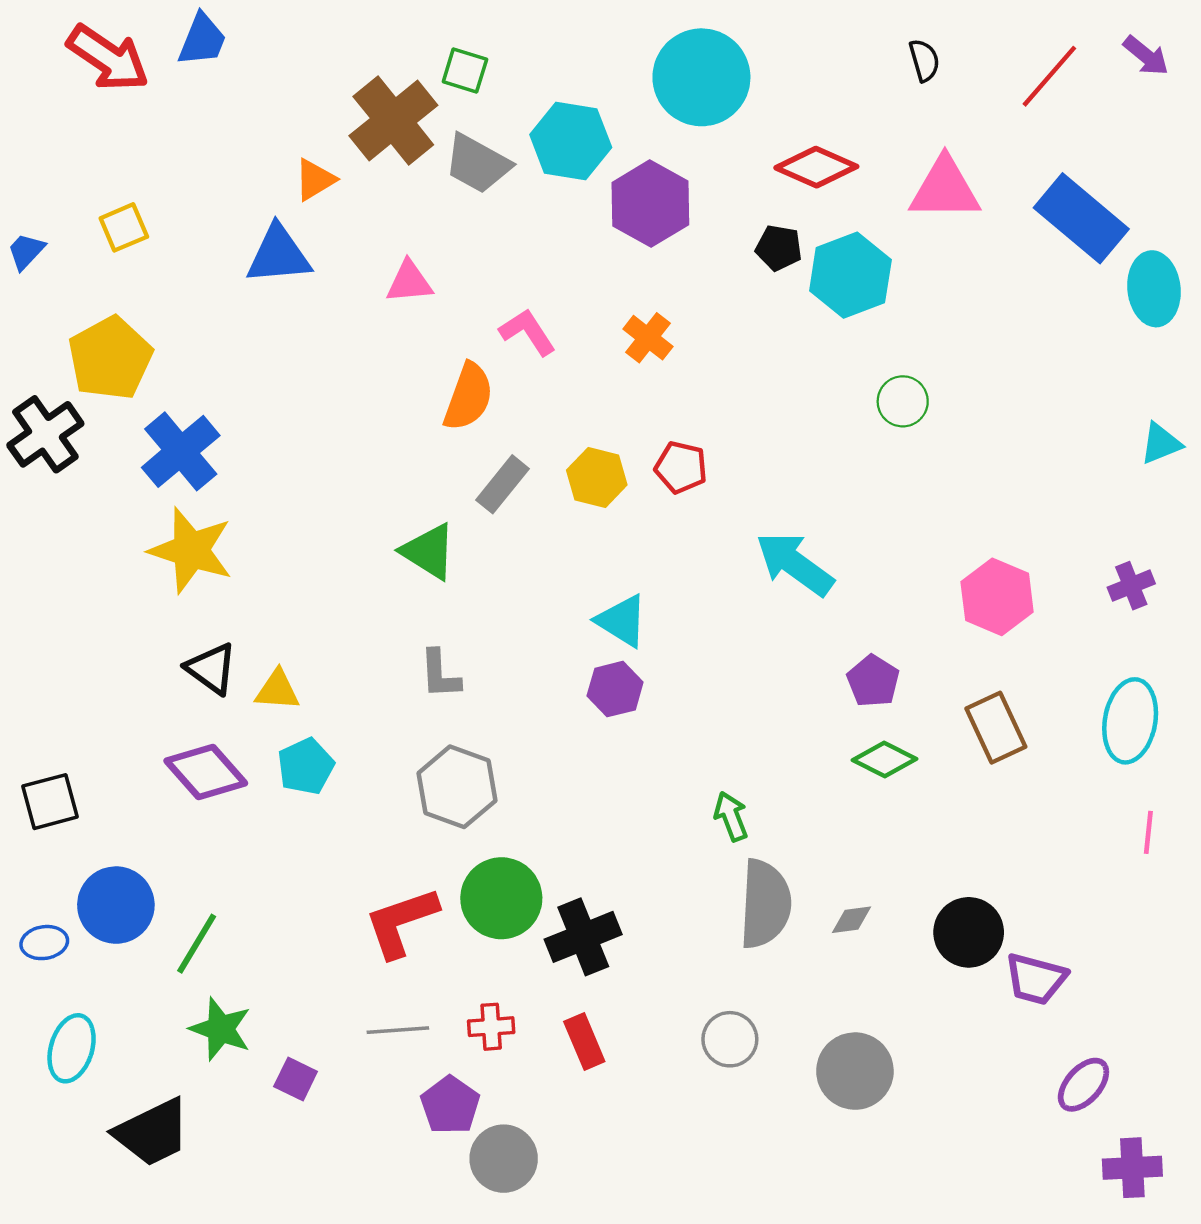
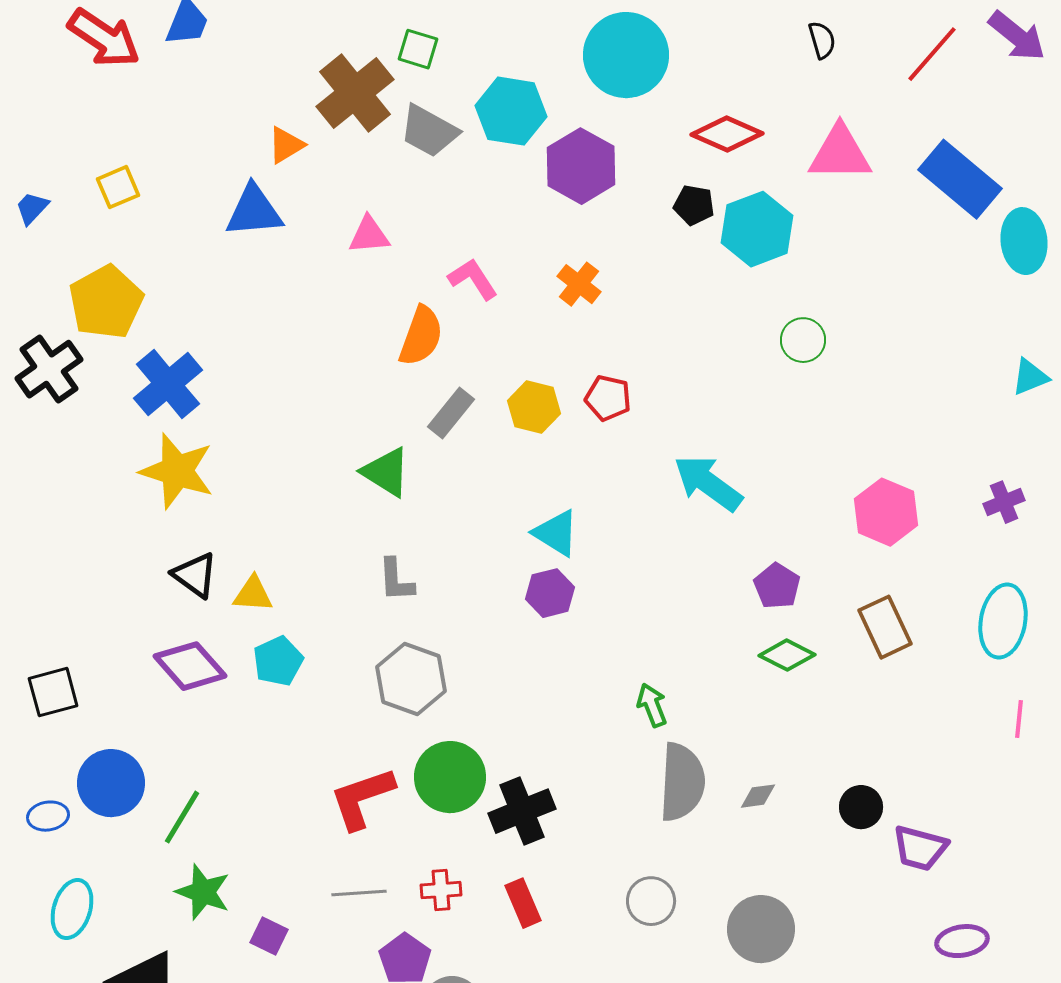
purple arrow: (1146, 56) -> (1017, 36), size x1.4
black circle: (969, 932) -> (861, 807), size x0.7
purple ellipse: (1083, 1085) -> (962, 941), turned 39

